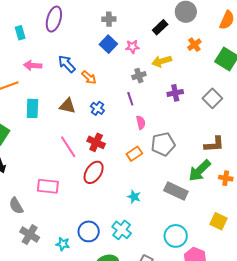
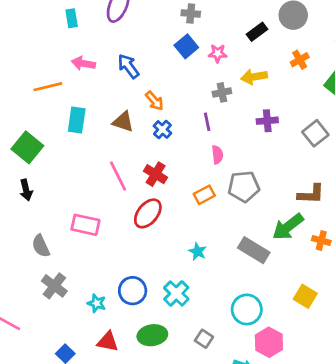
orange arrow: (89, 77) -> (154, 101), moved

